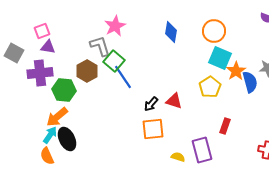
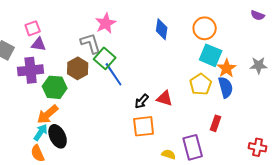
blue semicircle: (250, 82) -> (226, 87), moved

